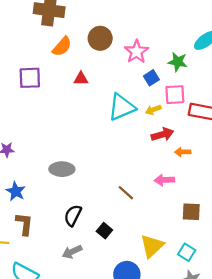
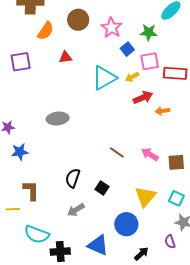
gray ellipse: (62, 169) -> (58, 119), moved
pink arrow: (164, 180) -> (150, 154), moved, turned 42
blue star: (16, 191) -> (20, 152), moved, turned -30

